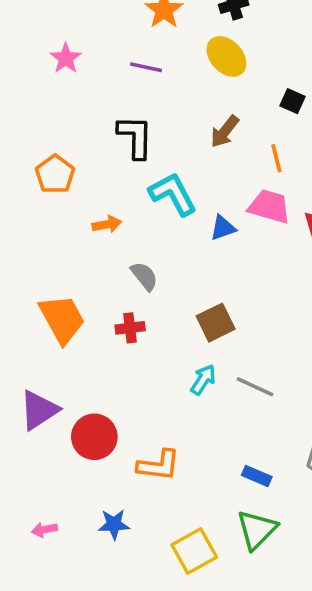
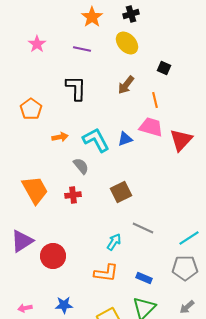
cyan L-shape: (173, 194) -> (96, 140), moved
cyan arrow: (203, 380) -> (114, 242), moved
orange L-shape: (159, 465) -> (106, 273), moved

